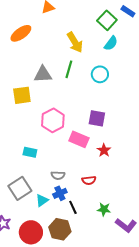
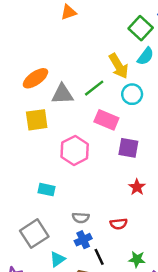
orange ellipse: (21, 33) -> (35, 78), moved
yellow arrow: (75, 42) -> (119, 66), moved
green line: (69, 69) -> (94, 88), turned 36
pink rectangle: (79, 139) -> (106, 120), moved
cyan triangle: (42, 200) -> (57, 259), moved

